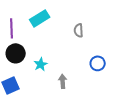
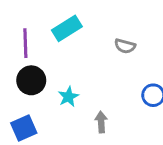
gray semicircle: (79, 30) -> (125, 46), turned -72

